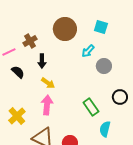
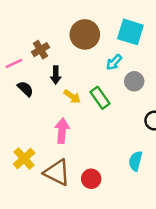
cyan square: (101, 27) -> (130, 32), size x1.5
yellow arrow: (48, 83) -> (72, 96), moved
green rectangle: (91, 107) -> (100, 98), moved
yellow cross: (17, 116) -> (24, 159), moved

